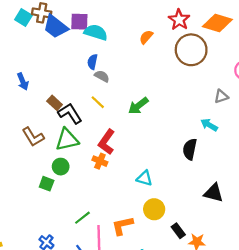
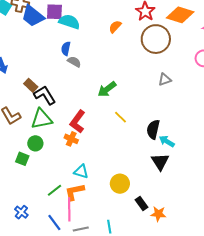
gray triangle: (221, 96) -> (165, 80), moved
yellow line: (98, 102) -> (120, 117), moved
cyan arrow: (209, 125) -> (167, 141), moved
cyan triangle: (144, 178) -> (81, 172), moved
black triangle: (214, 193) -> (160, 162), moved, turned 42
orange L-shape: (122, 226) -> (74, 192), moved

